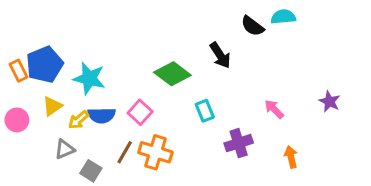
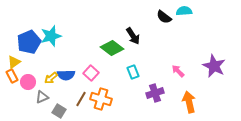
black arrow: (220, 55) -> (133, 36), moved
orange rectangle: (18, 71) -> (12, 76), moved
cyan star: (89, 78) -> (51, 36), moved, turned -30
purple star: (329, 101) -> (214, 66), size x1.6
yellow triangle: (52, 106) -> (14, 62), moved
pink circle: (17, 120) -> (28, 82), moved
orange arrow: (291, 157) -> (189, 102), size x1.5

